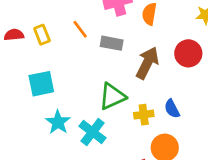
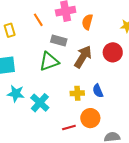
orange line: (80, 29) -> (38, 20), moved
green triangle: (112, 96) -> (49, 61), moved
cyan star: (58, 122) -> (16, 94), turned -30

